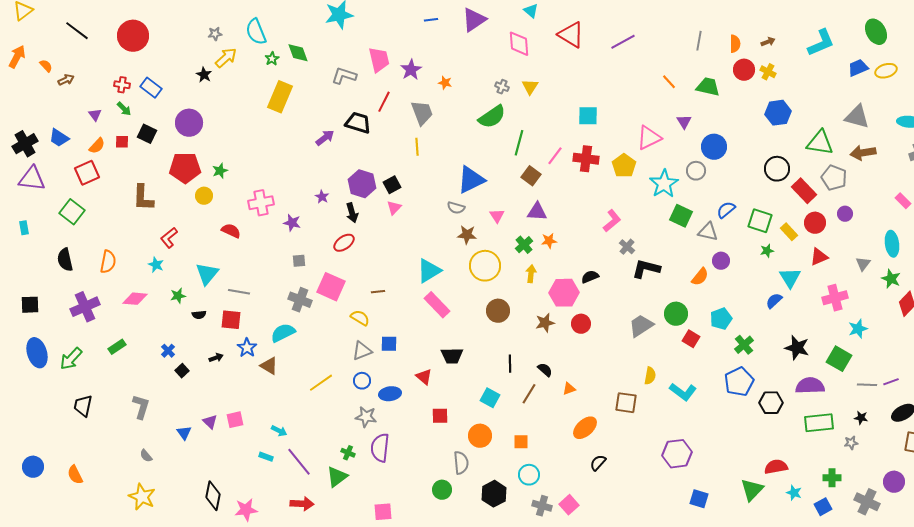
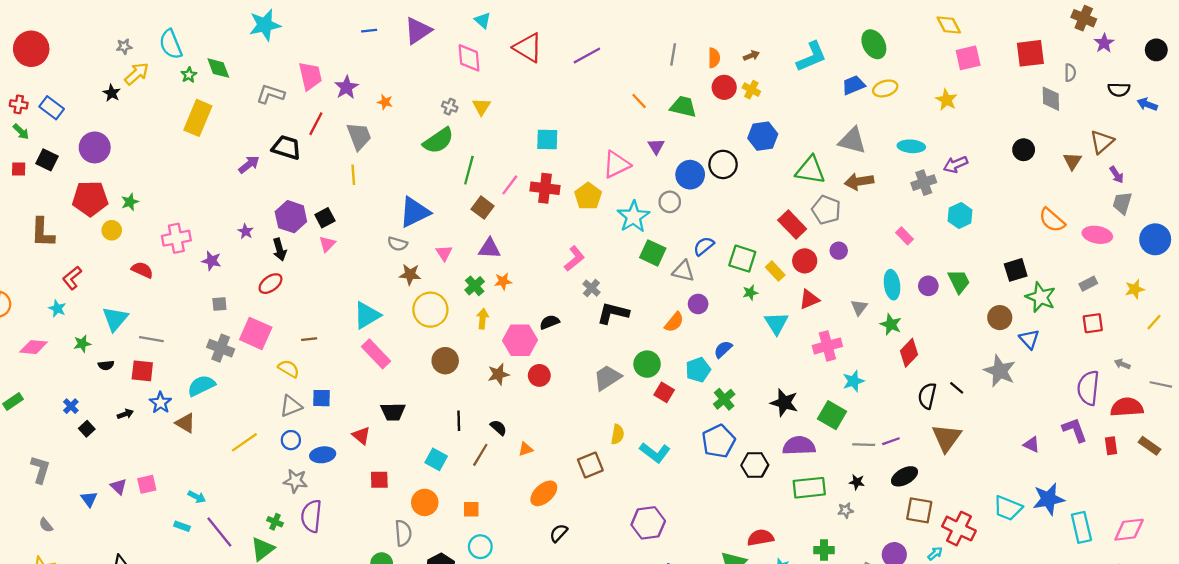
black circle: (777, 169) -> (723, 164), moved
blue semicircle: (774, 301) -> (723, 349), moved
brown square: (626, 403) -> (590, 465), turned -30

